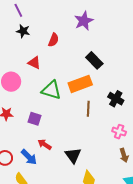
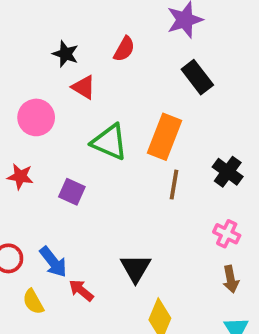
black star: (23, 31) -> (65, 54), moved
black rectangle: (94, 60) -> (197, 77), moved
orange rectangle: (80, 84) -> (164, 137), turned -55
red arrow: (44, 144) -> (81, 290), moved

